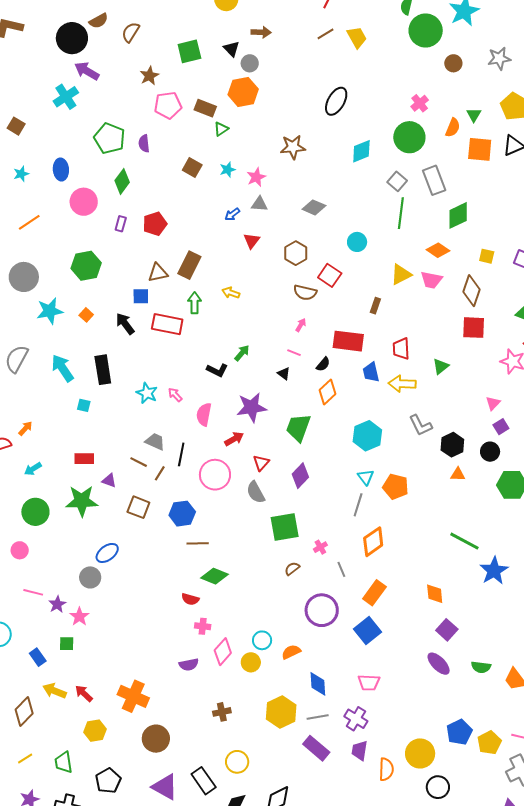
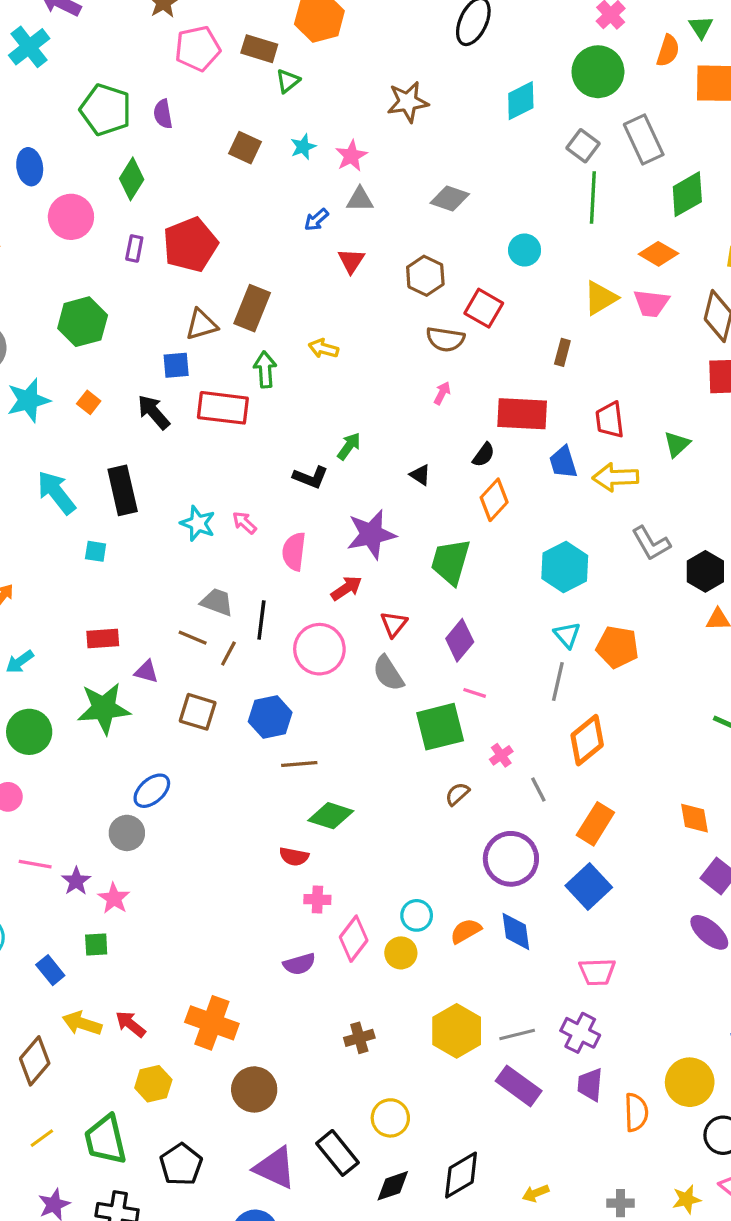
red pentagon: (155, 224) -> (190, 245), size x1.4
pink line: (294, 353) -> (475, 693), moved
blue diamond: (318, 684) -> (516, 931), moved
green trapezoid: (64, 762) -> (105, 1140), size x1.4

